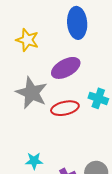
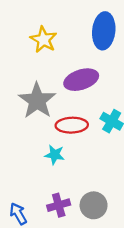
cyan star: (34, 161) -> (55, 155), moved

